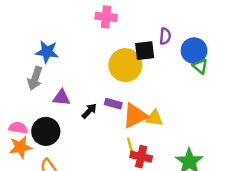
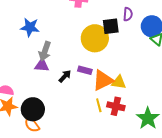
gray arrow: (35, 78) -> (45, 51), moved
black circle: (46, 131) -> (33, 109), moved
red cross: (141, 157) -> (116, 106), moved

